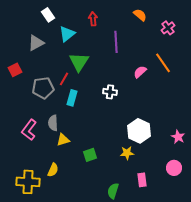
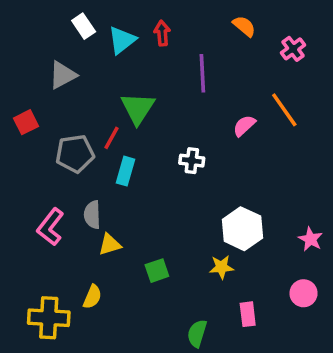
cyan triangle: (67, 34) -> (122, 40), moved

